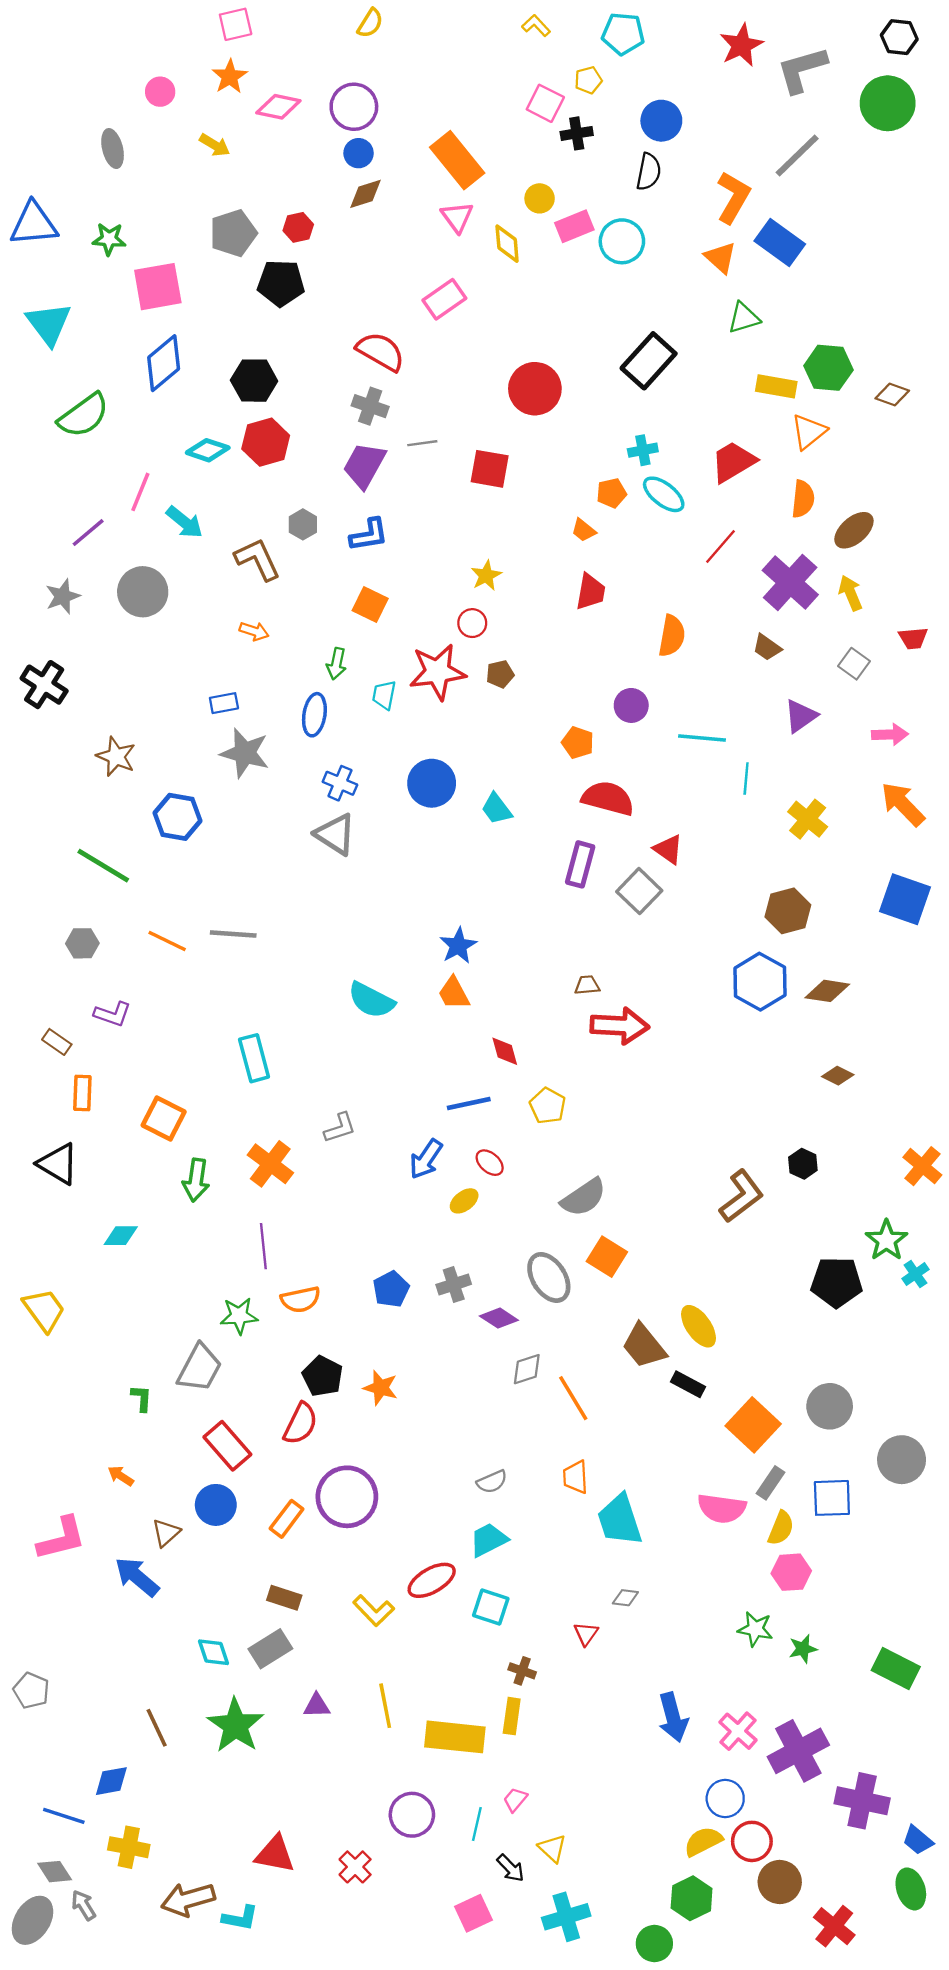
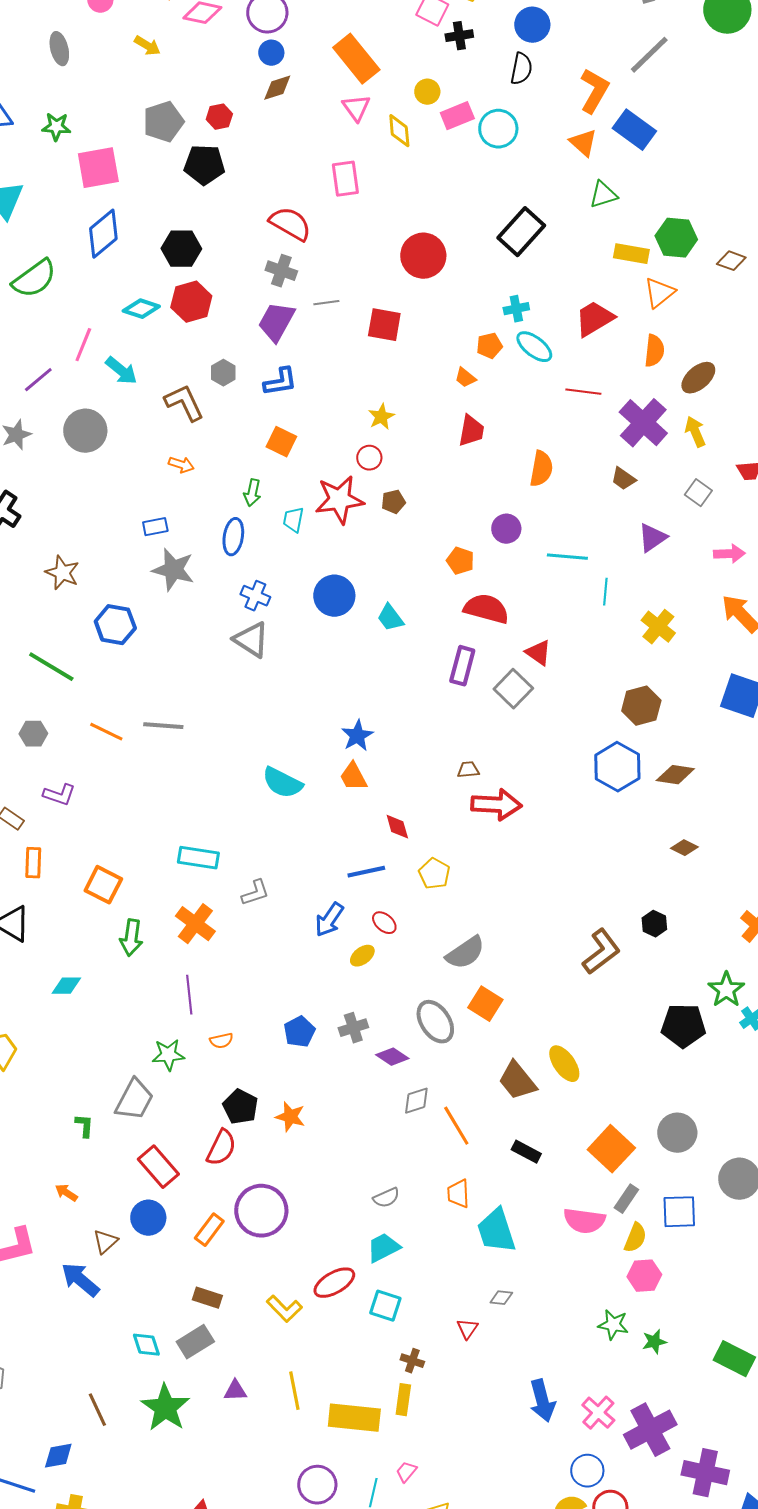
pink rectangle: (444, 299) -> (345, 179), turned -63
red line: (721, 546) -> (583, 392), turned 56
cyan rectangle: (254, 1058) -> (198, 858), moved, turned -66
orange semicircle: (301, 1300) -> (221, 1041), size x0.7
black rectangle: (688, 1384) -> (526, 1152), moved

